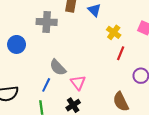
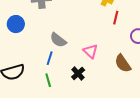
pink triangle: (78, 83) -> (90, 51), moved

